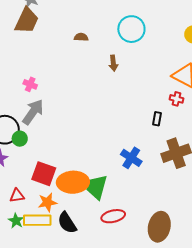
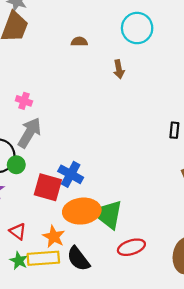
blue cross: (131, 158) -> (71, 174), moved
red square: (44, 174) -> (48, 187), moved
red triangle: (17, 196) -> (18, 231), turned 49
orange star: (47, 202) -> (54, 237), turned -30

